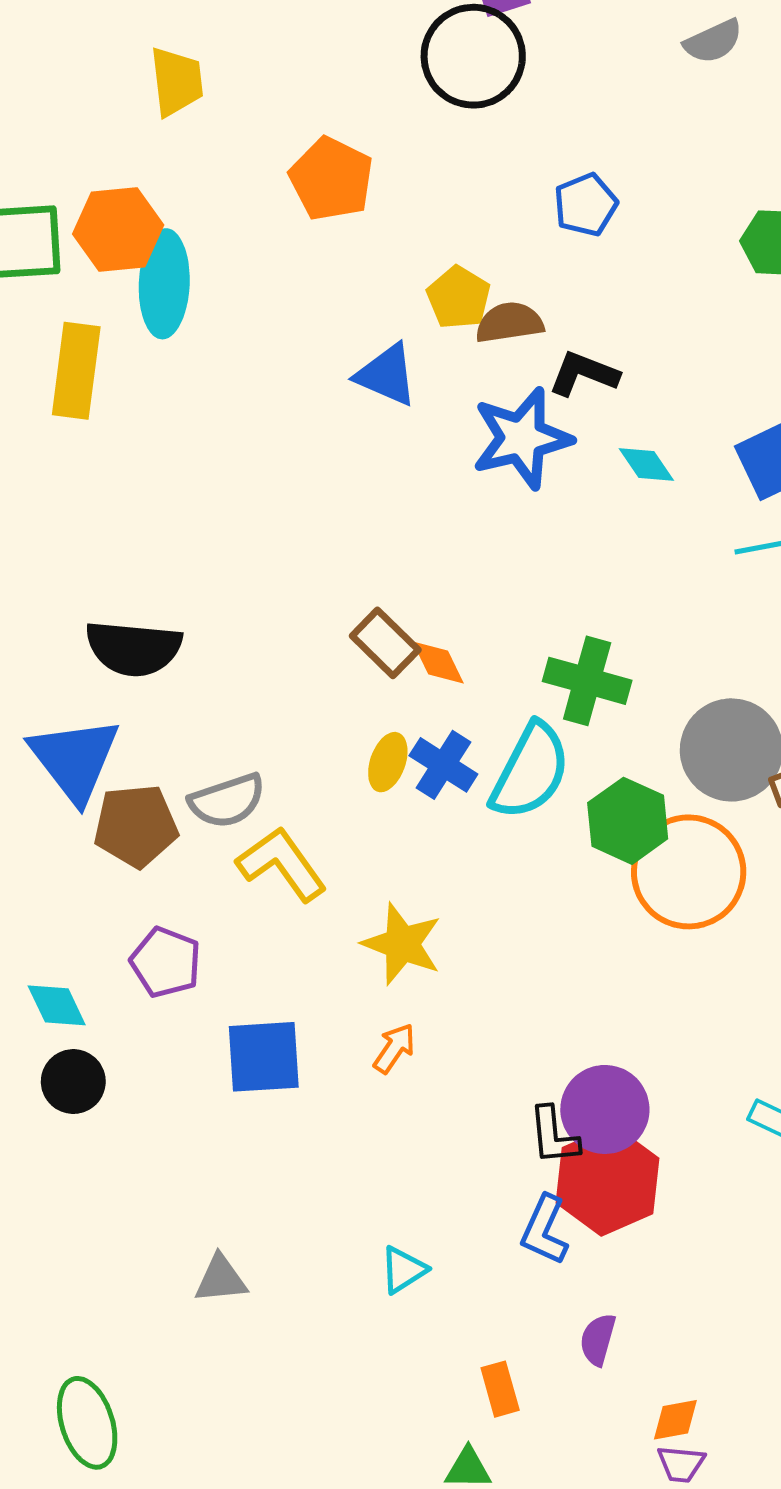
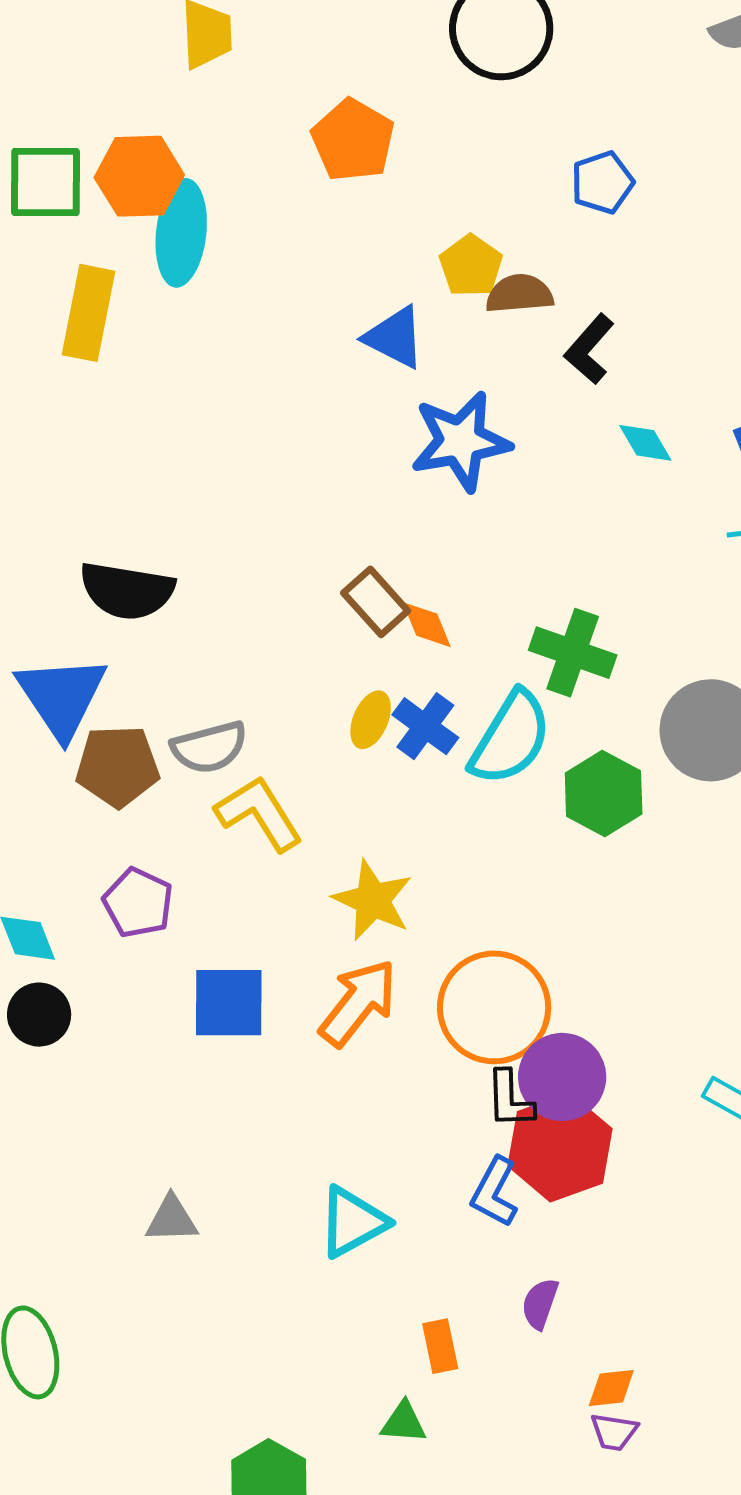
black L-shape: (584, 374) -> (589, 349), turned -74
blue star: (522, 438) -> (461, 441), moved
orange circle: (689, 872) -> (494, 1007), moved
orange arrow: (394, 1048) -> (358, 1003), size x1.8
cyan triangle: (403, 1270) -> (353, 1222), size x1.5

